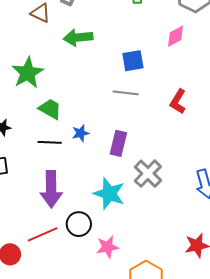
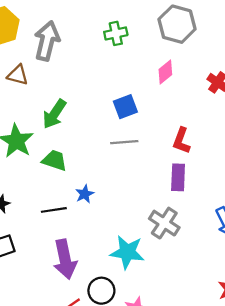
green arrow: (78, 37) -> (54, 114), moved, turned -40
green trapezoid: (50, 109) -> (55, 160), moved
purple rectangle: (118, 143) -> (178, 177), moved

